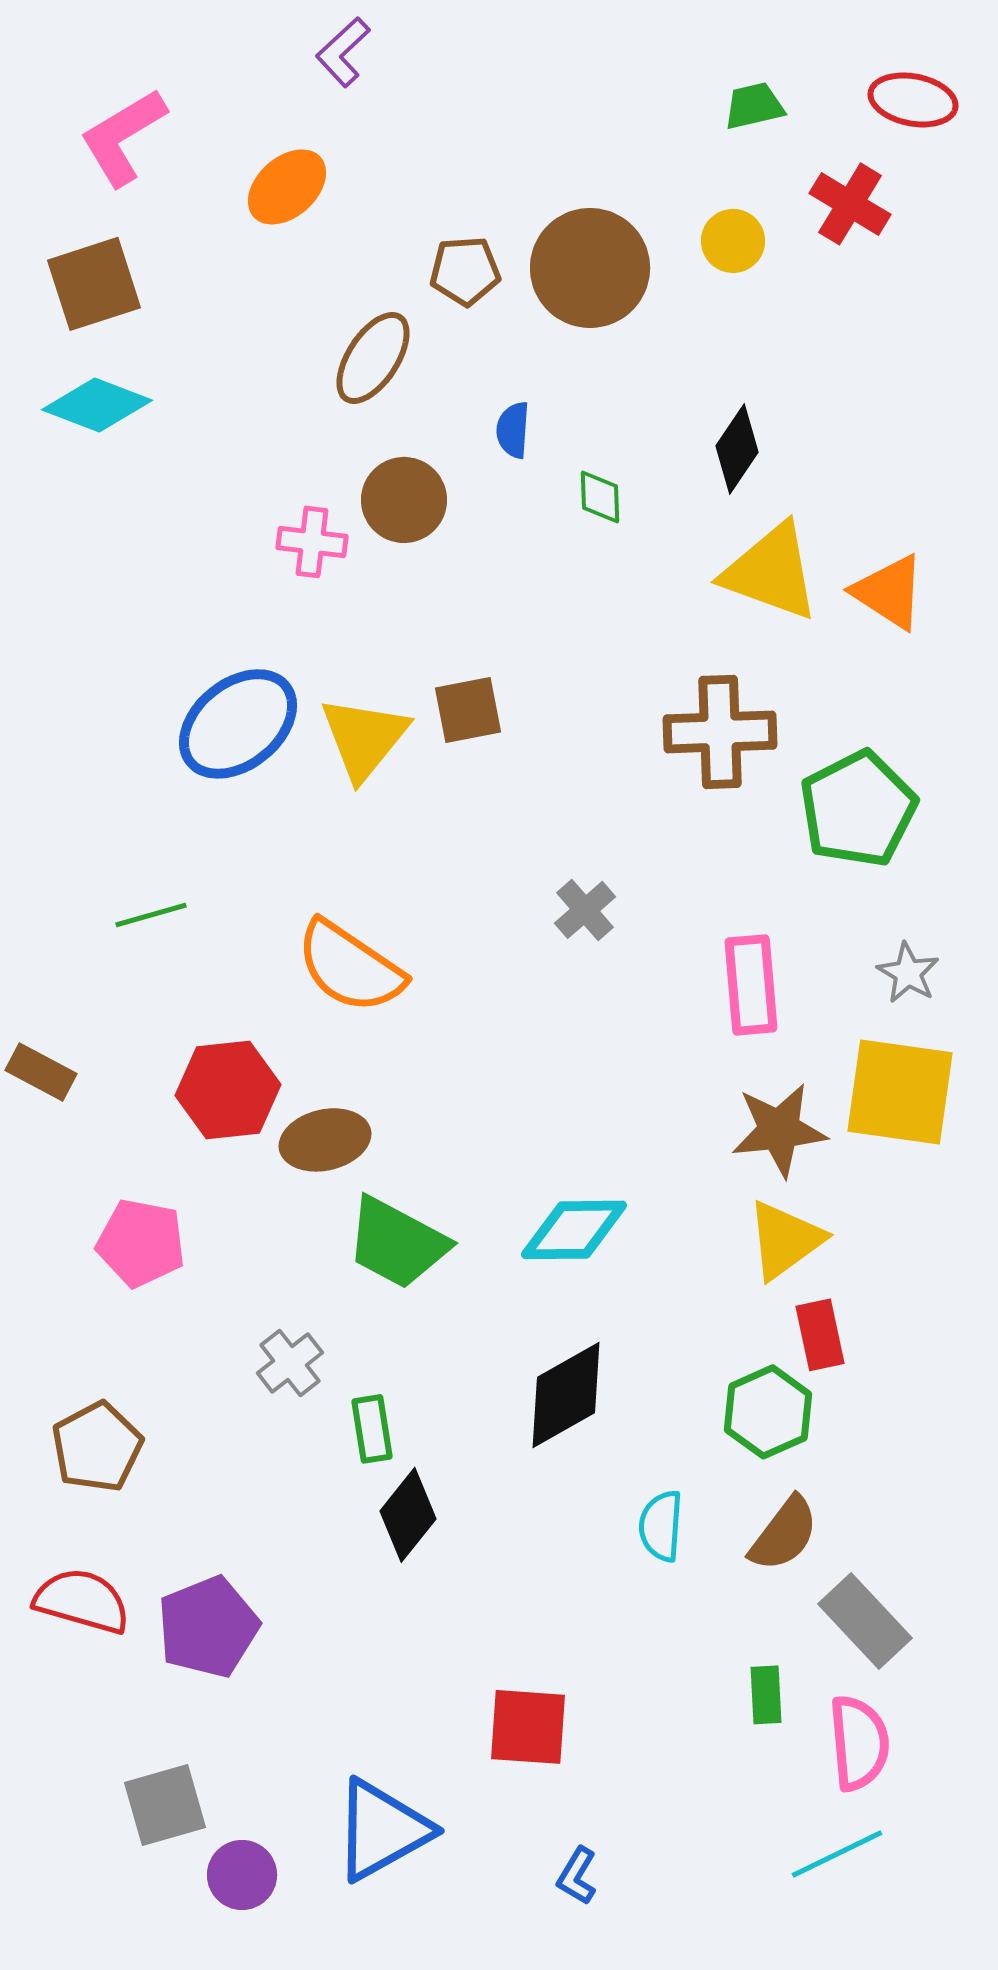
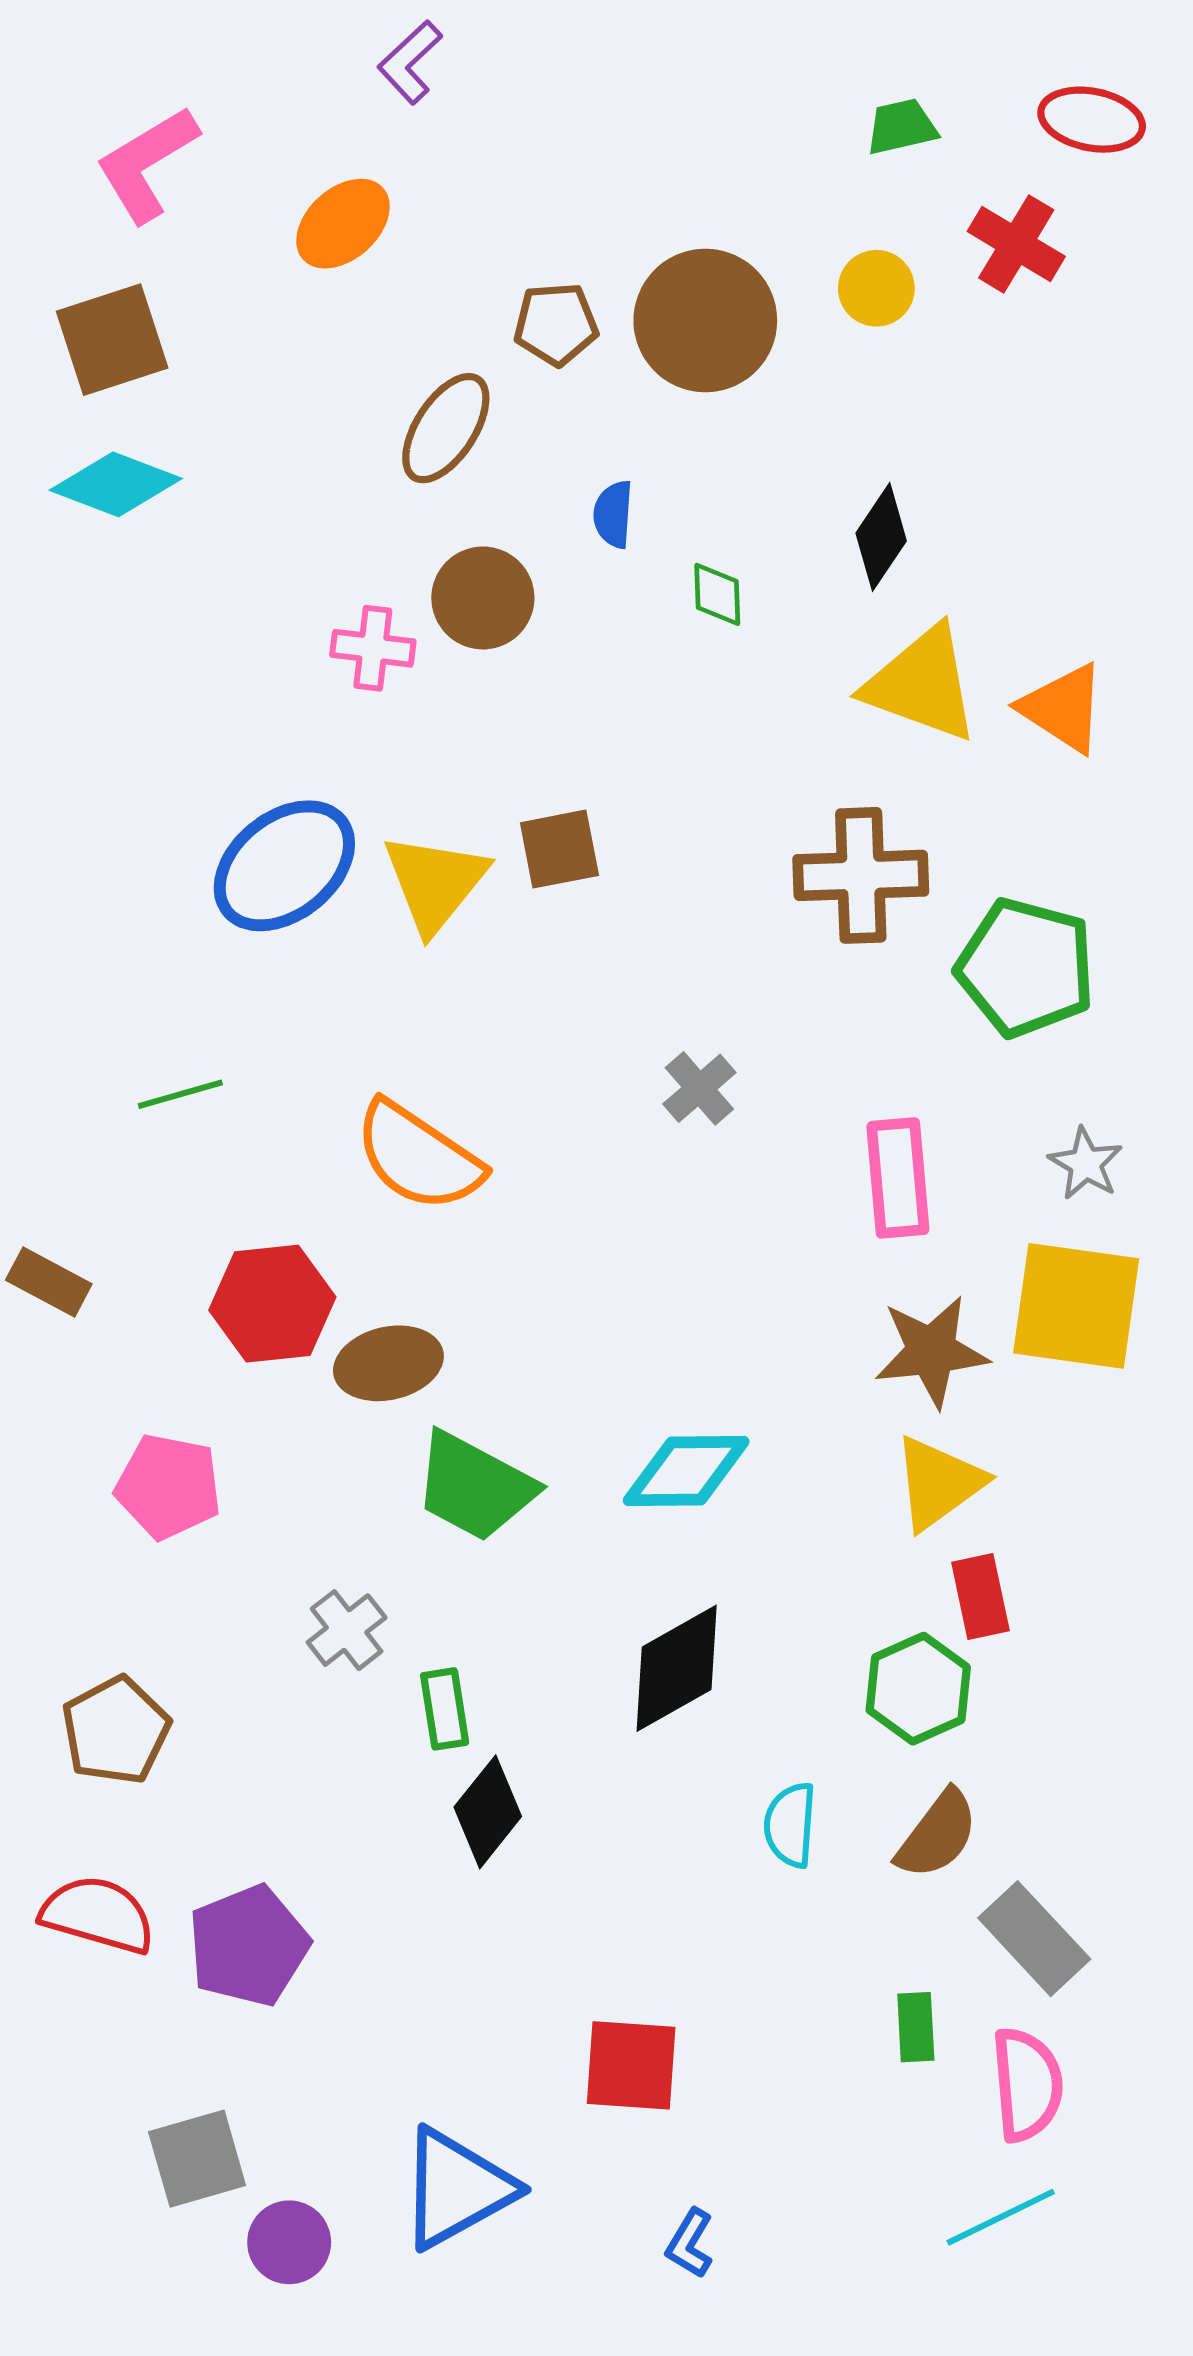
green pentagon: (858, 809) -> (1026, 967), turned -30

